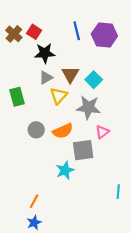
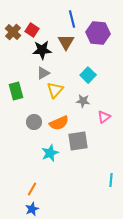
blue line: (77, 31) -> (72, 19), moved
brown triangle: (70, 74) -> (66, 42), moved
gray star: (88, 107) -> (83, 101), size x0.6
pink triangle: (102, 132) -> (104, 117), moved
cyan star: (65, 170) -> (50, 153), moved

